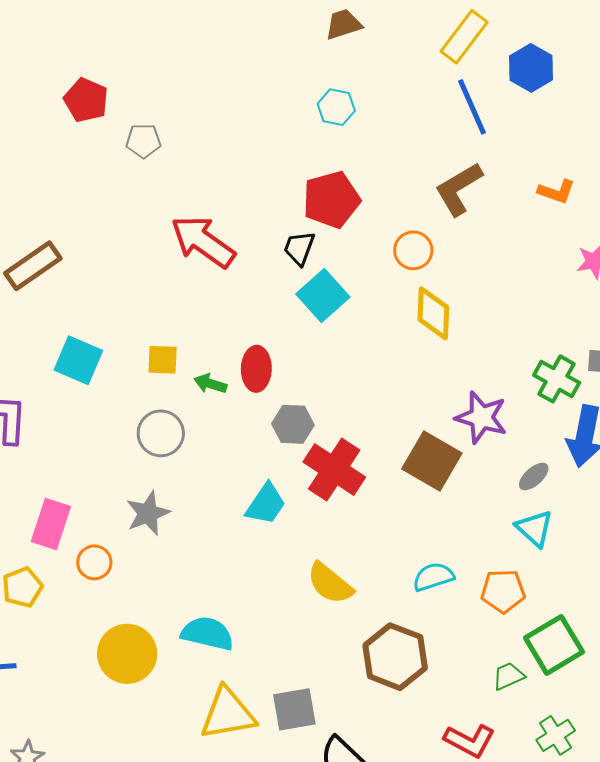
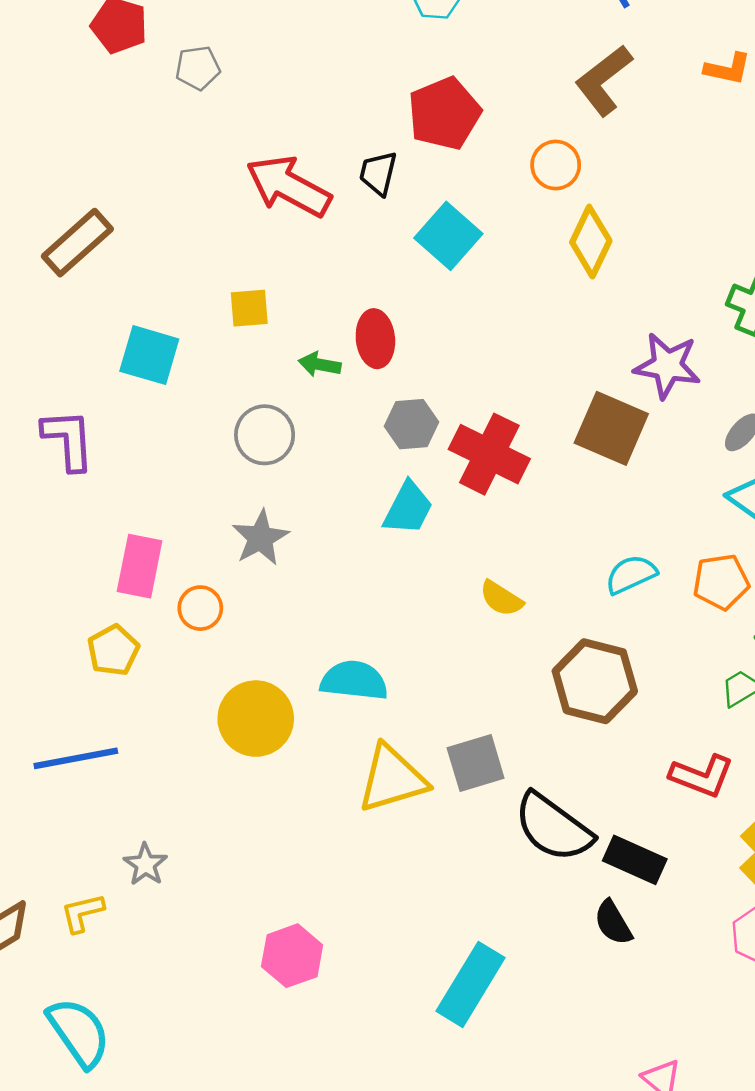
black trapezoid: (299, 248) -> (378, 173), moved
yellow diamond: (433, 313) -> (591, 242), turned 30
yellow square: (163, 360) -> (249, 308), moved
gray hexagon: (293, 424) -> (411, 424), moved
yellow semicircle: (330, 583) -> (501, 598), size x0.7

